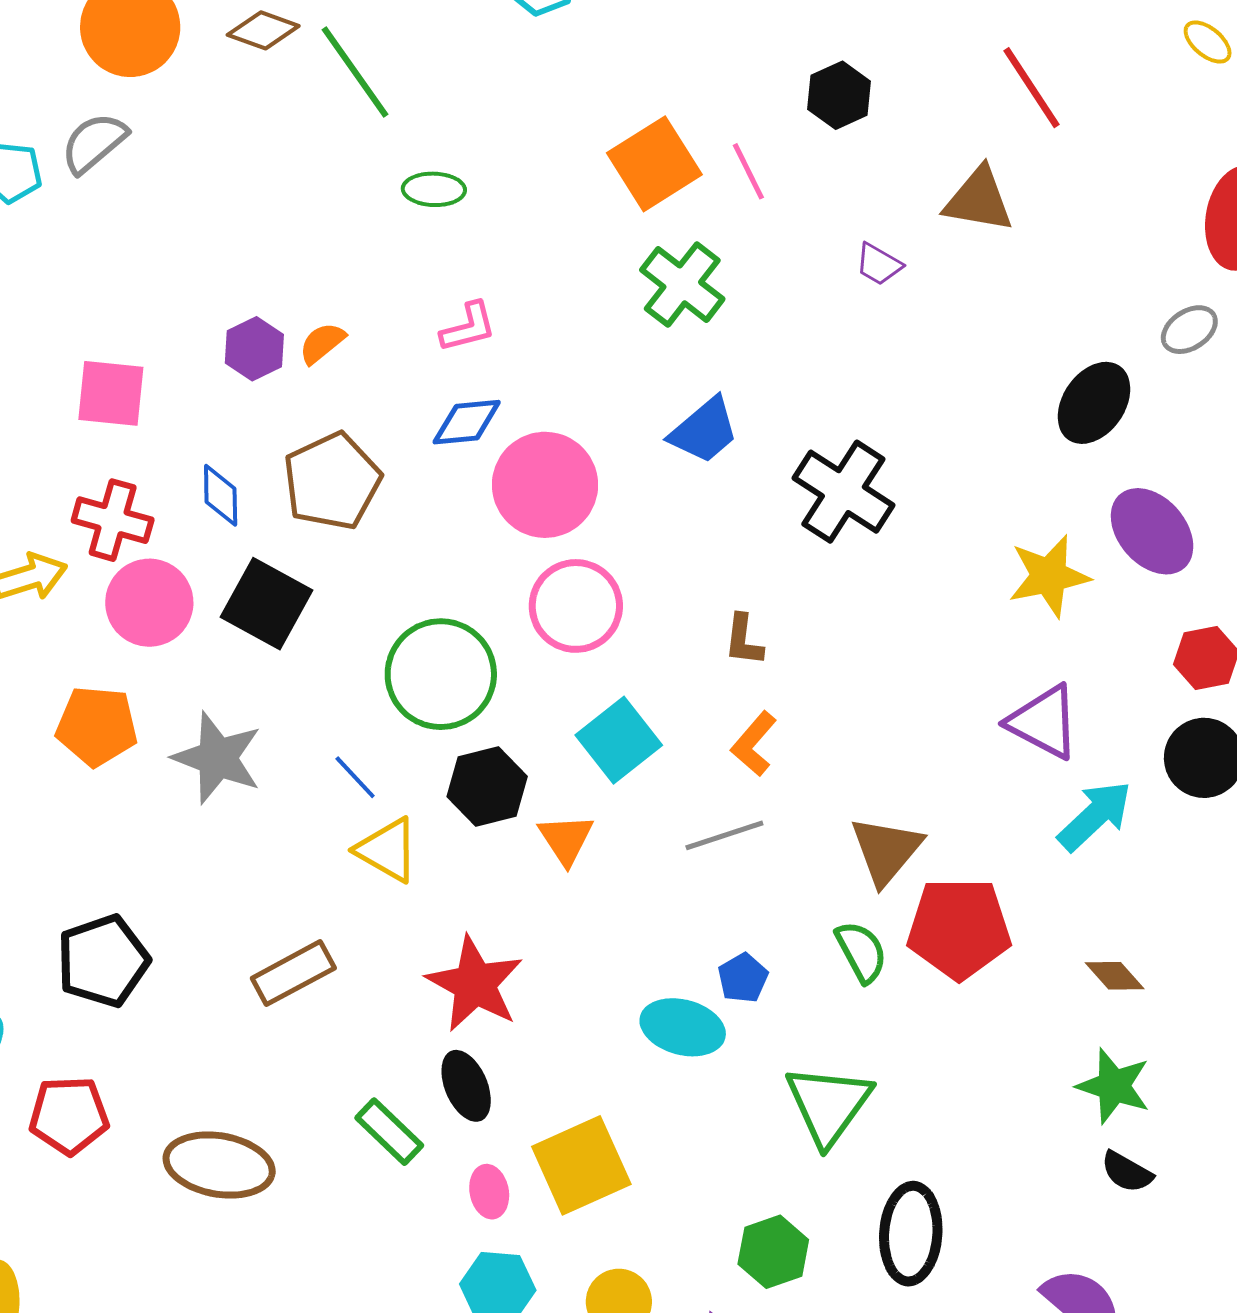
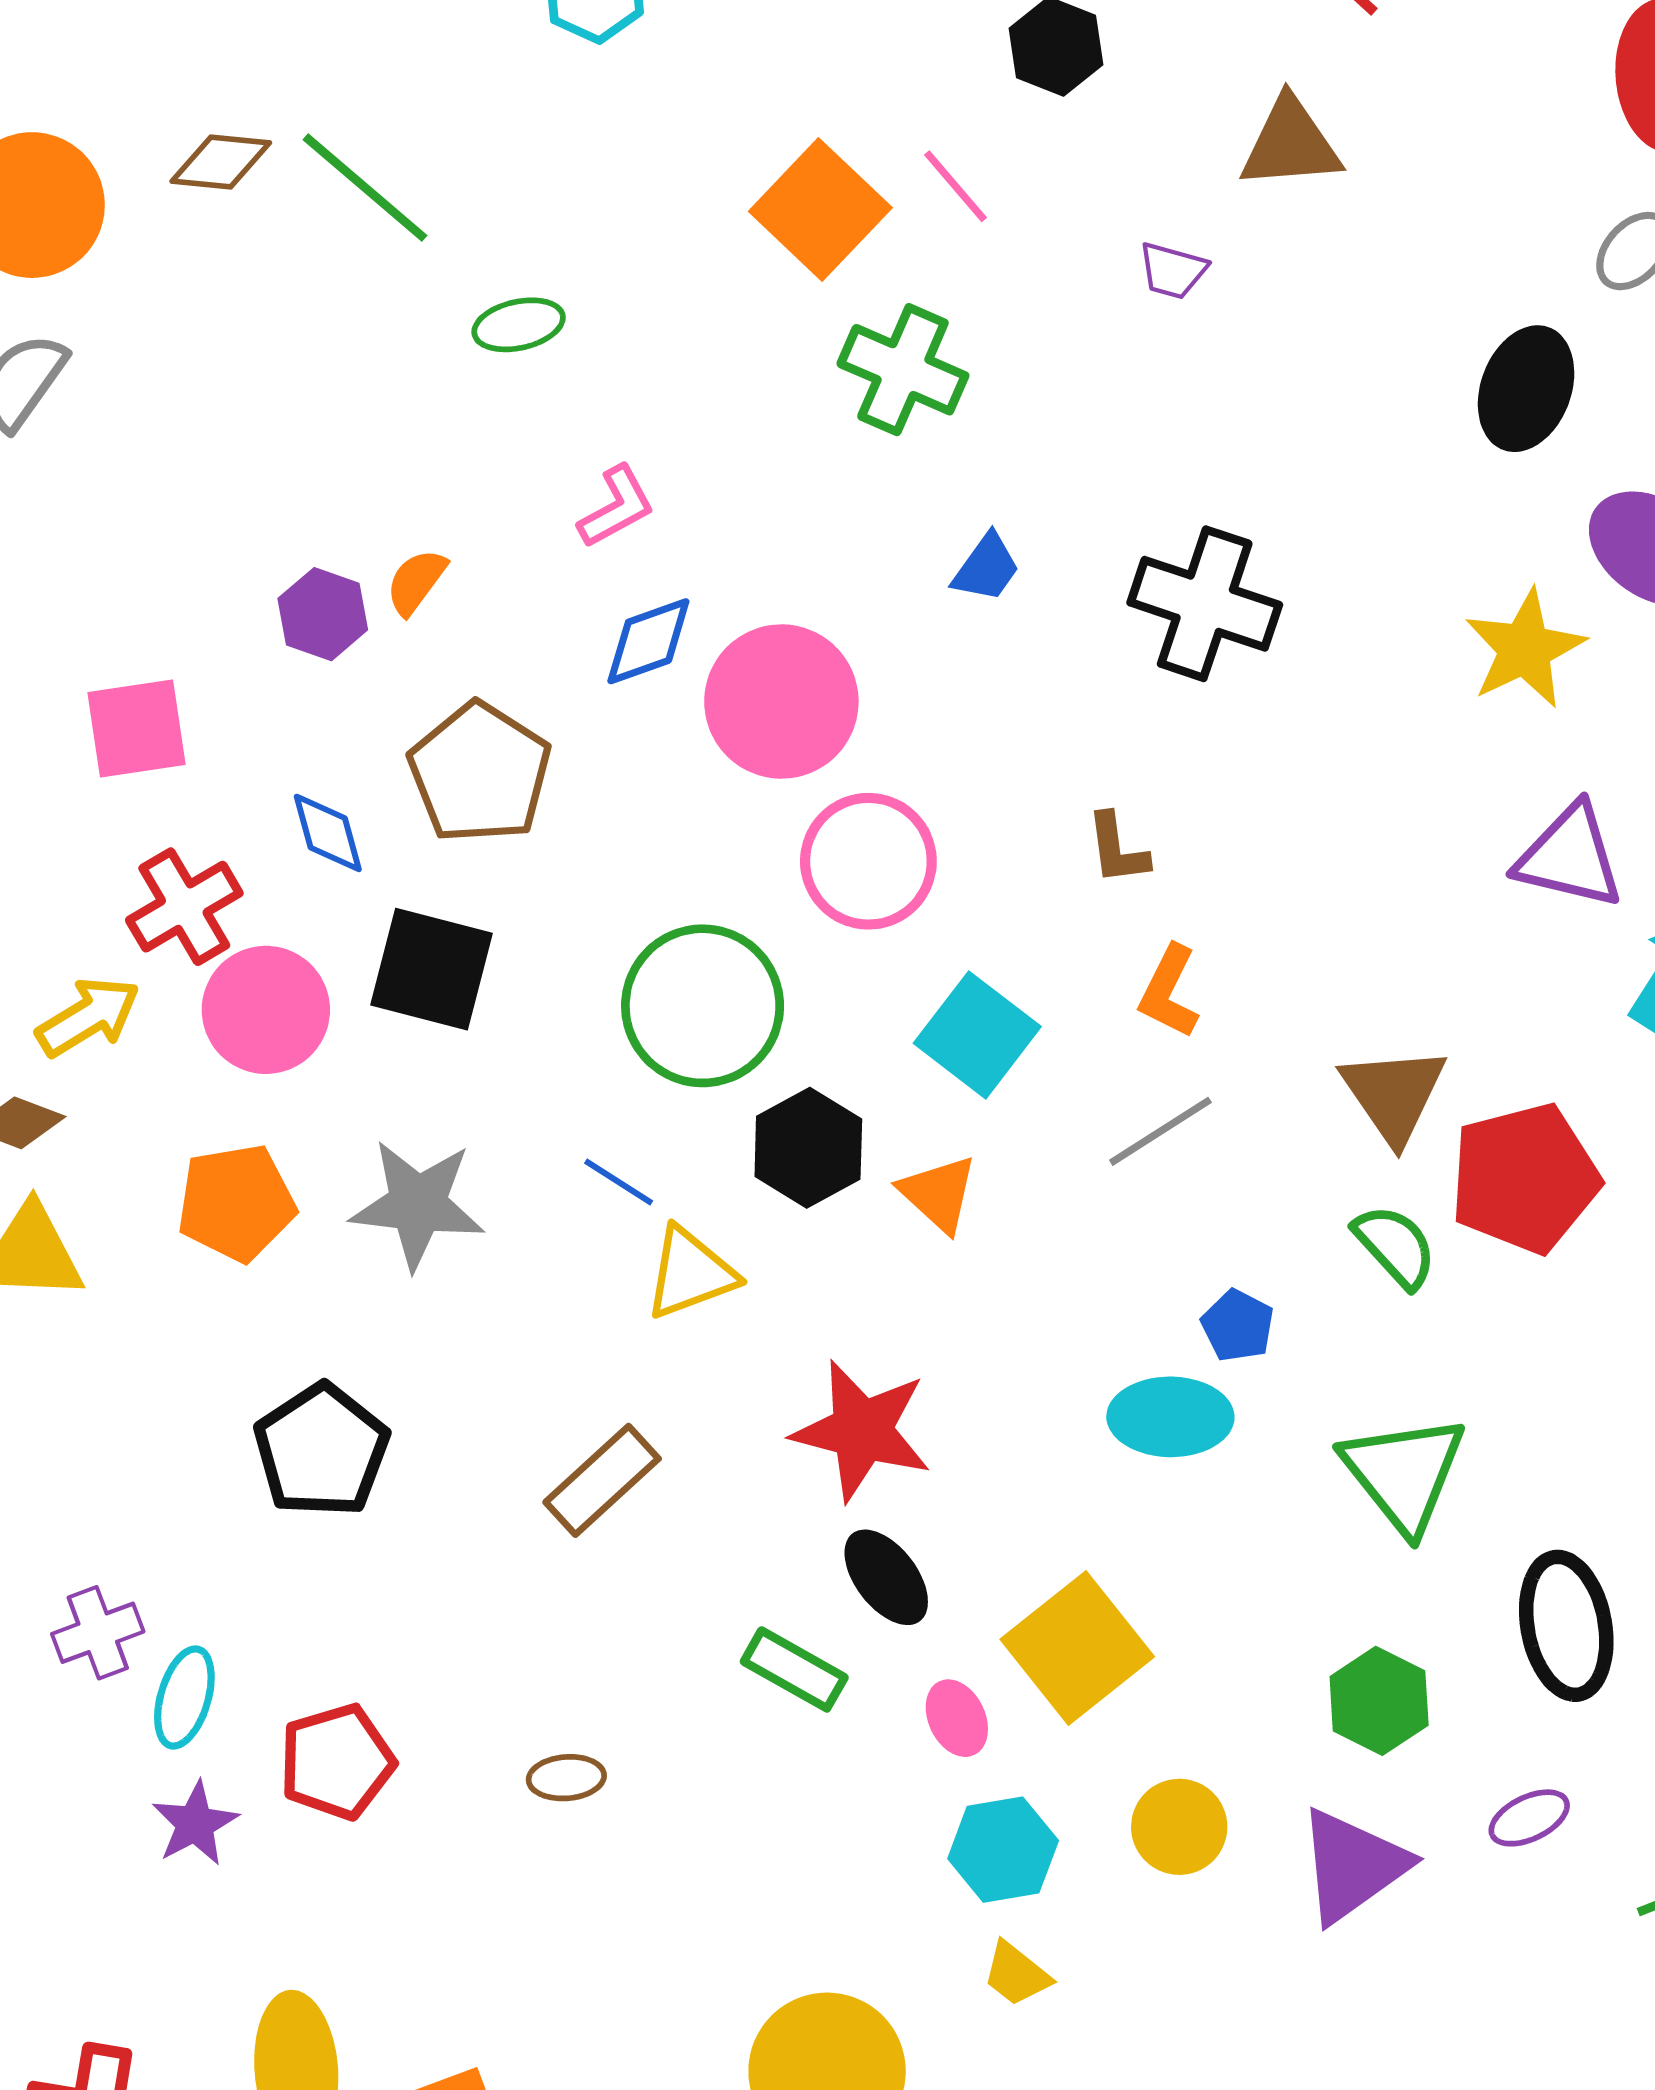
blue trapezoid: (704, 431) -> (986, 568), size x0.7
red cross: (113, 520) -> (184, 907), turned -32
yellow triangle: (387, 850) -> (690, 1273), turned -36
black pentagon: (103, 961) -> (321, 1450), moved
brown ellipse: (219, 1165) -> (566, 1778), size x0.5

